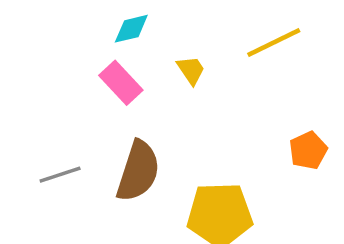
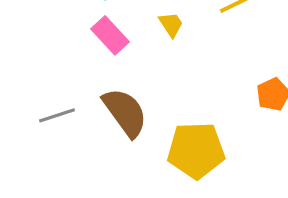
brown semicircle: (138, 171) -> (125, 112), turned -54

